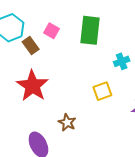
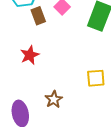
red star: (32, 86) -> (30, 55), size x0.6

